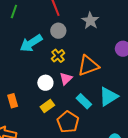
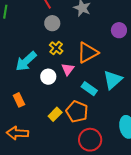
cyan arrow: (31, 43) -> (26, 61), moved
yellow rectangle: (47, 106) -> (55, 114), moved

